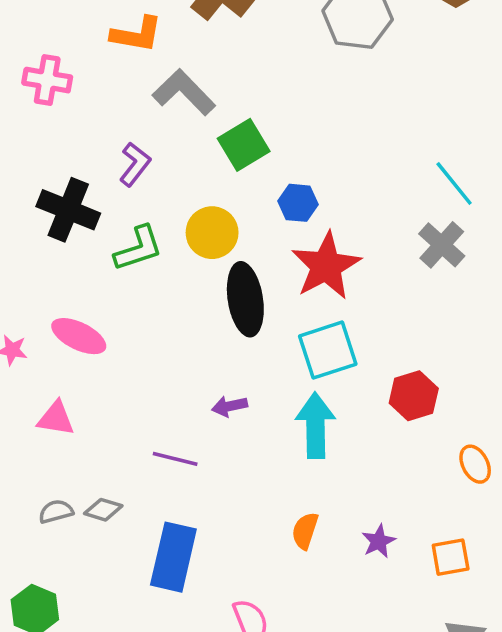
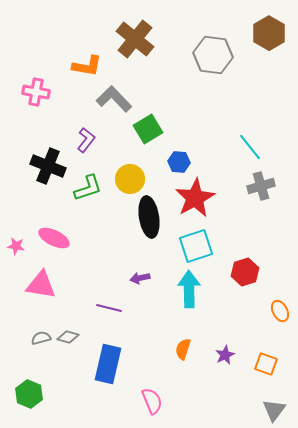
cyan line: (454, 183) -> (250, 147), moved
gray cross: (442, 245) -> (261, 186), turned 32
pink triangle: (56, 419) -> (41, 285), size x1.4
orange square: (451, 557) -> (266, 364), turned 30

